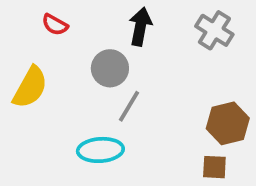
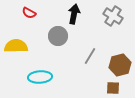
yellow semicircle: (30, 87) -> (16, 46), turned -120
gray line: (129, 106) -> (90, 56), moved
cyan ellipse: (100, 150) -> (40, 77), moved

